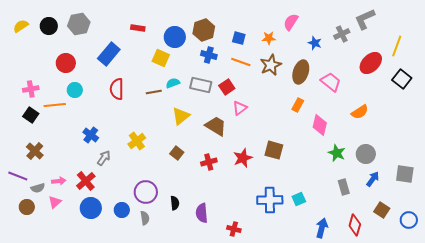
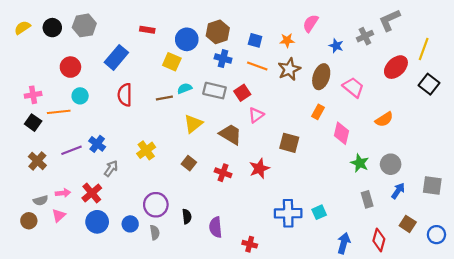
brown square: (274, 150) -> (289, 143), moved
red cross: (209, 162) -> (223, 173), turned 35
purple line: (18, 176) -> (71, 150), moved, turned -42

